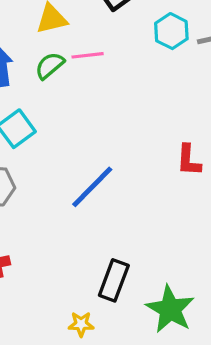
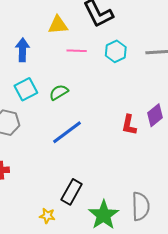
cyan hexagon: (171, 31) -> (116, 51), moved
green semicircle: (50, 66) -> (59, 92), moved

